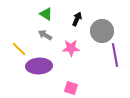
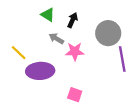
black arrow: (77, 19) -> (73, 20), moved
gray arrow: (45, 35) -> (56, 39), moved

